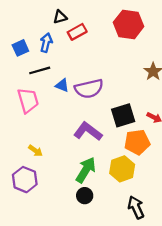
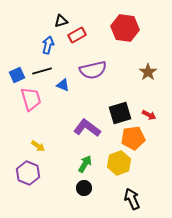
blue square: (20, 48) -> (17, 75), moved
purple semicircle: (89, 89) -> (93, 70), moved
green arrow: (86, 170) -> (85, 164), size x0.7

